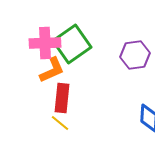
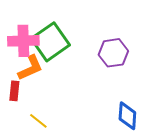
red rectangle: (62, 98) -> (14, 91), moved, size x0.7

